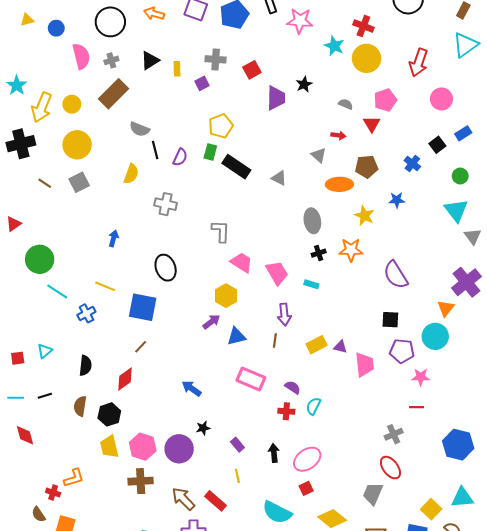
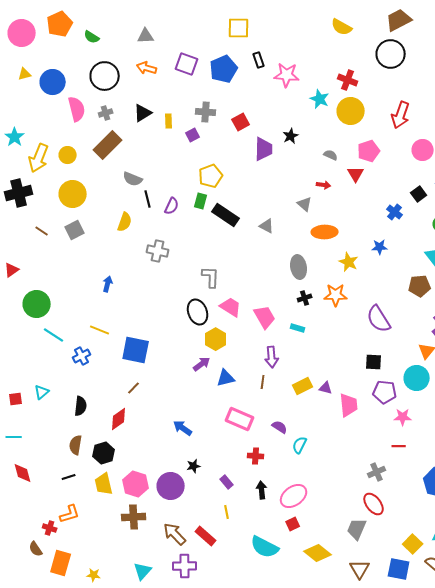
blue circle: (56, 28) -> (53, 82), size x1.6
brown pentagon: (367, 167) -> (420, 286), moved
black ellipse: (166, 268) -> (198, 312), moved
black line: (45, 396) -> (69, 477), moved
red cross: (286, 411) -> (256, 456), moved

